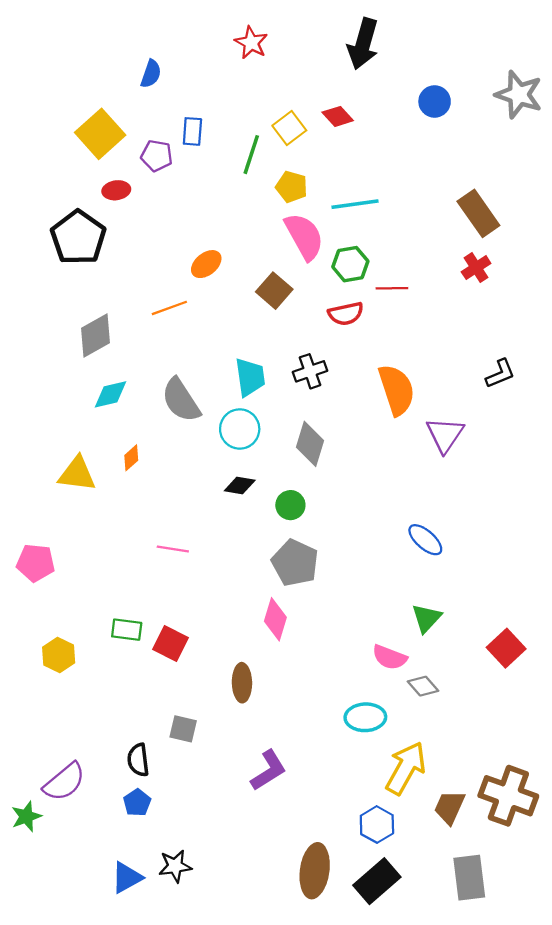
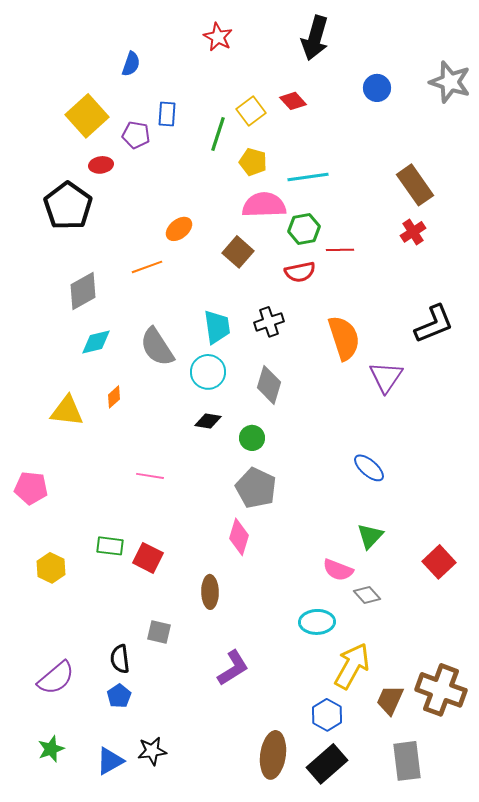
pink semicircle: (304, 236) -> (264, 205), turned -63
black L-shape: (500, 374) -> (434, 324), size x1.5
green star: (26, 816) -> (51, 749), moved

